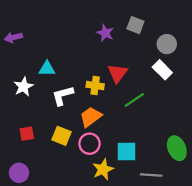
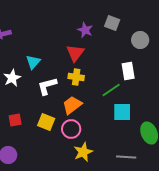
cyan triangle: (47, 69) -> (33, 62), turned -49
white rectangle: (162, 70) -> (128, 71), moved, turned 36
red triangle: (118, 73) -> (75, 53), moved
cyan square: (126, 152) -> (122, 112), moved

